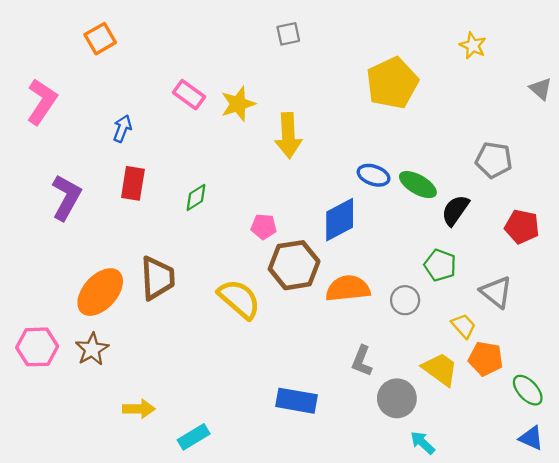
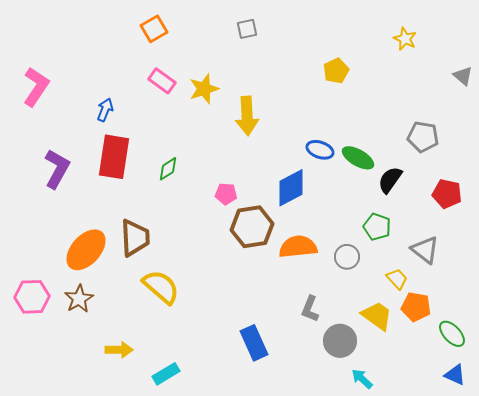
orange square: (100, 39) -> (154, 29), moved
yellow pentagon: (392, 83) -> (336, 71), size x0.6
red rectangle: (133, 183) -> (114, 157), size x1.5
yellow semicircle: (239, 299) -> (161, 287), moved
blue rectangle: (296, 401) -> (254, 343), turned 56

